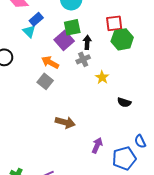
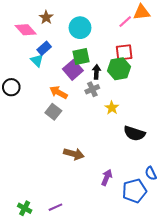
green hexagon: (122, 39) -> (119, 69), moved
black semicircle: (124, 102) -> (134, 133), size x1.5

